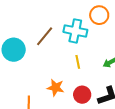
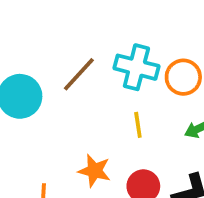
orange circle: (99, 15) -> (183, 77), moved

